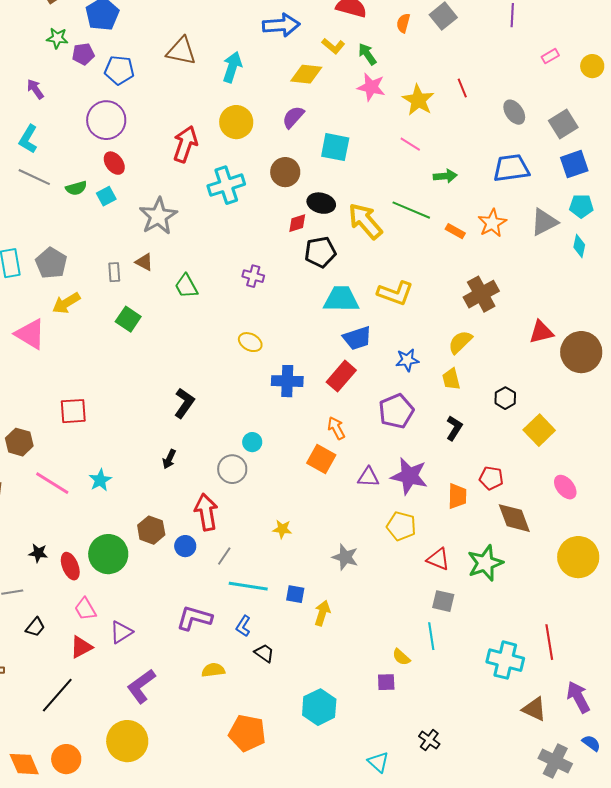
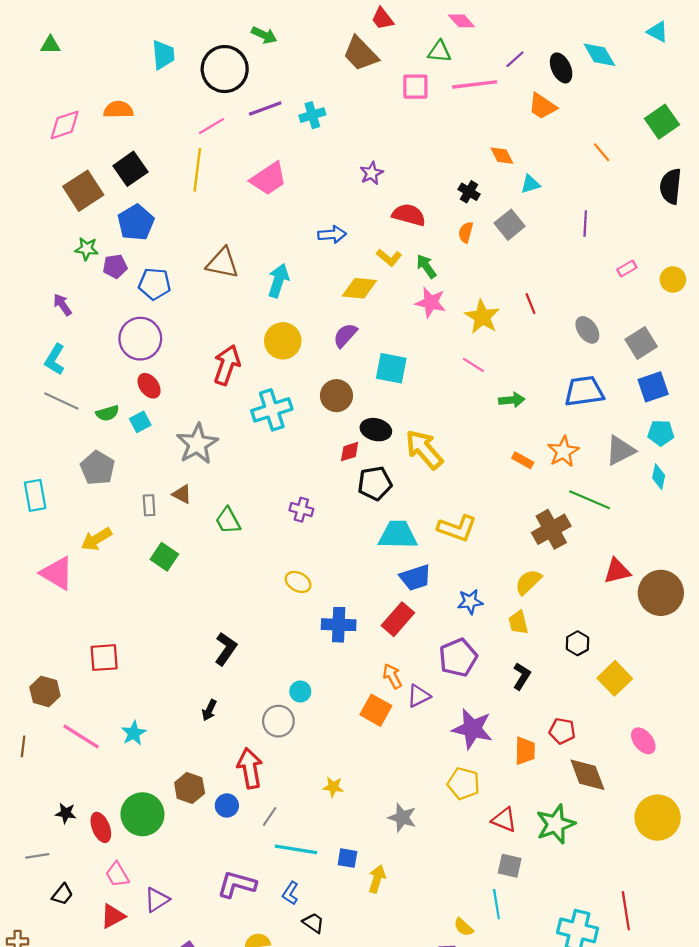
blue arrow: (281, 25) -> (332, 235), size x0.7
green line: (411, 210) -> (590, 500), moved
gray pentagon: (51, 263) -> (98, 468), moved
purple triangle: (368, 477) -> (419, 696), moved, turned -30

